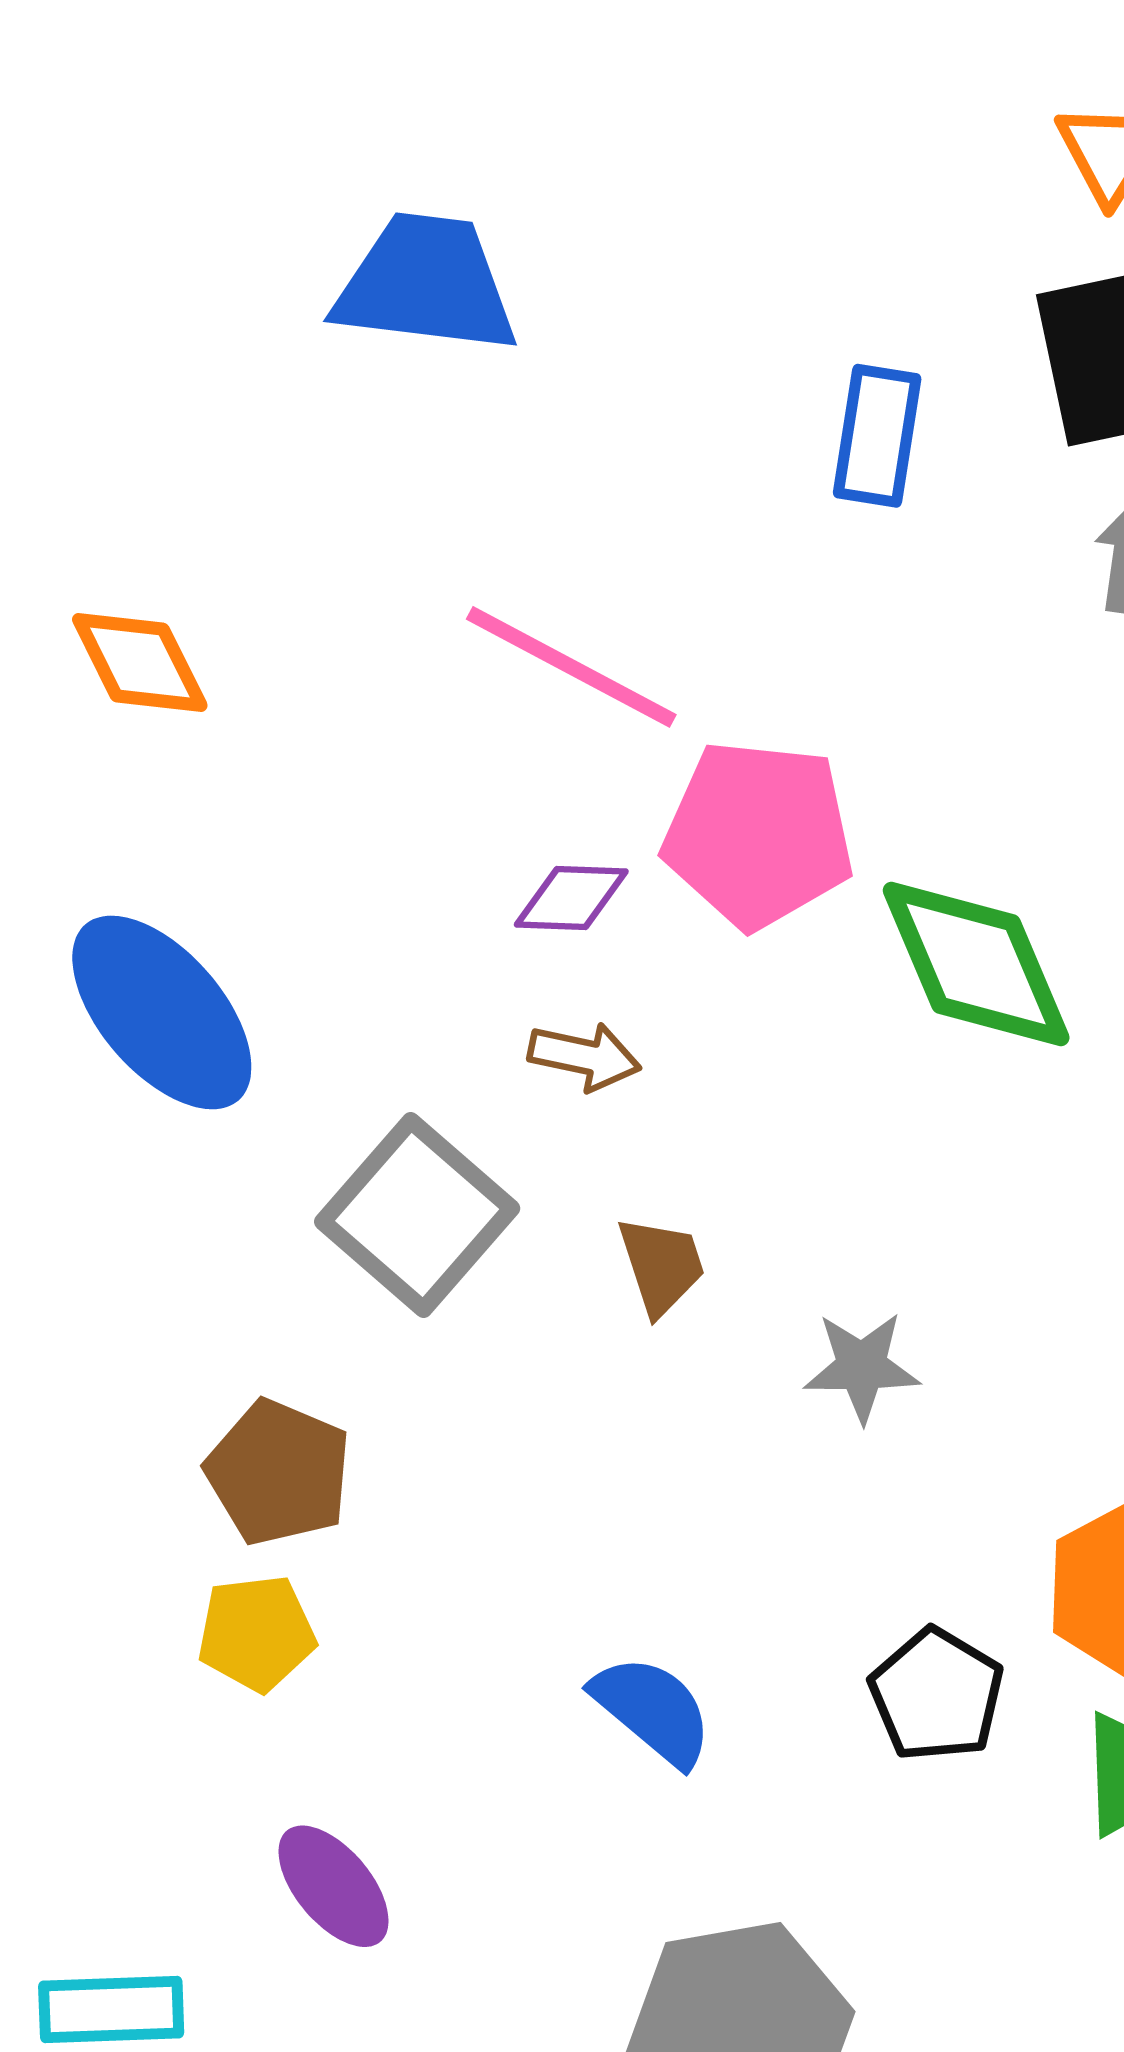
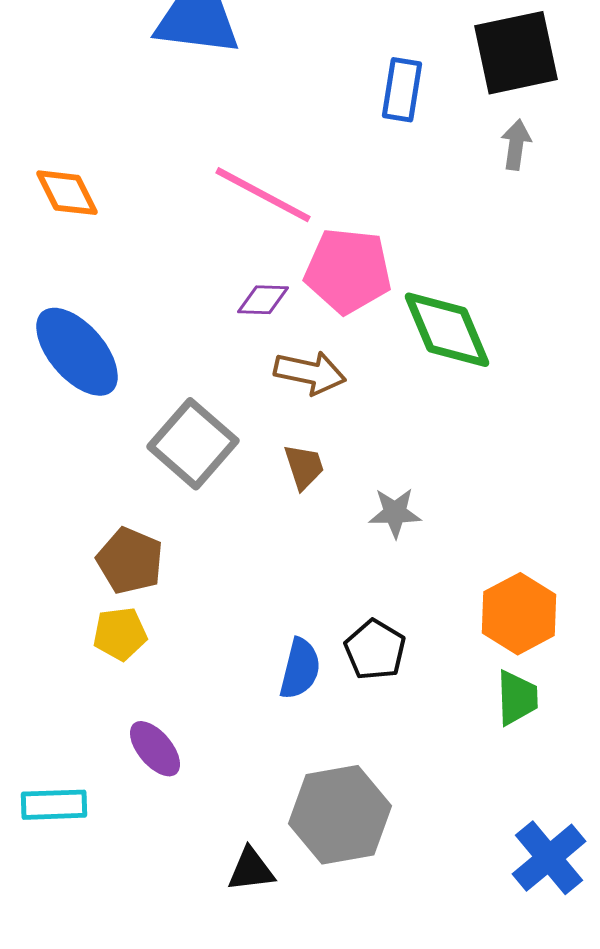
brown arrow: (584, 1056) -> (310, 373), moved, size x1.4
black pentagon: (937, 1695) -> (375, 650), moved
blue semicircle: (653, 1710) -> (300, 669), turned 64

